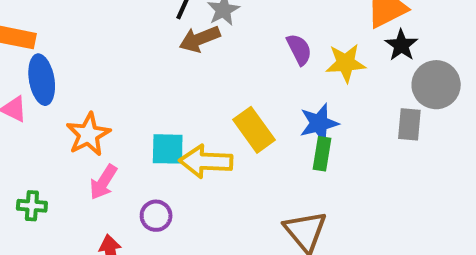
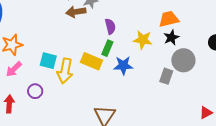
purple semicircle: (299, 49) -> (110, 26), moved
yellow rectangle: (254, 130) -> (92, 61), turned -45
green rectangle: (322, 154) -> (107, 48), moved
yellow arrow: (206, 161) -> (65, 71), turned -95

